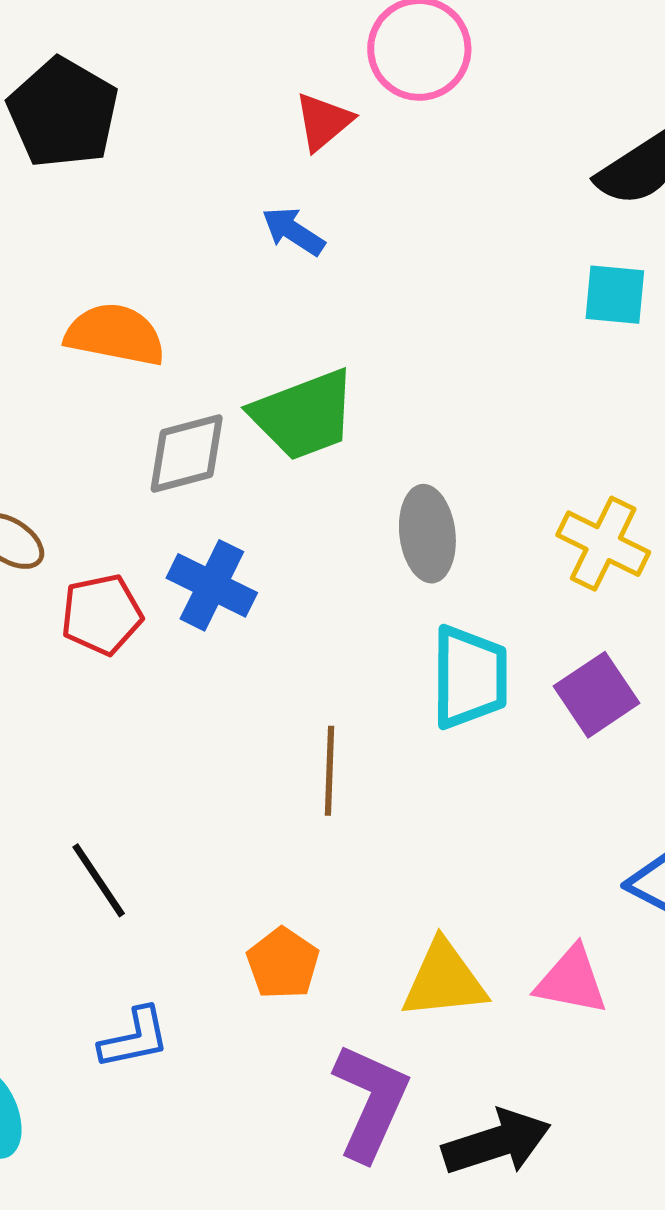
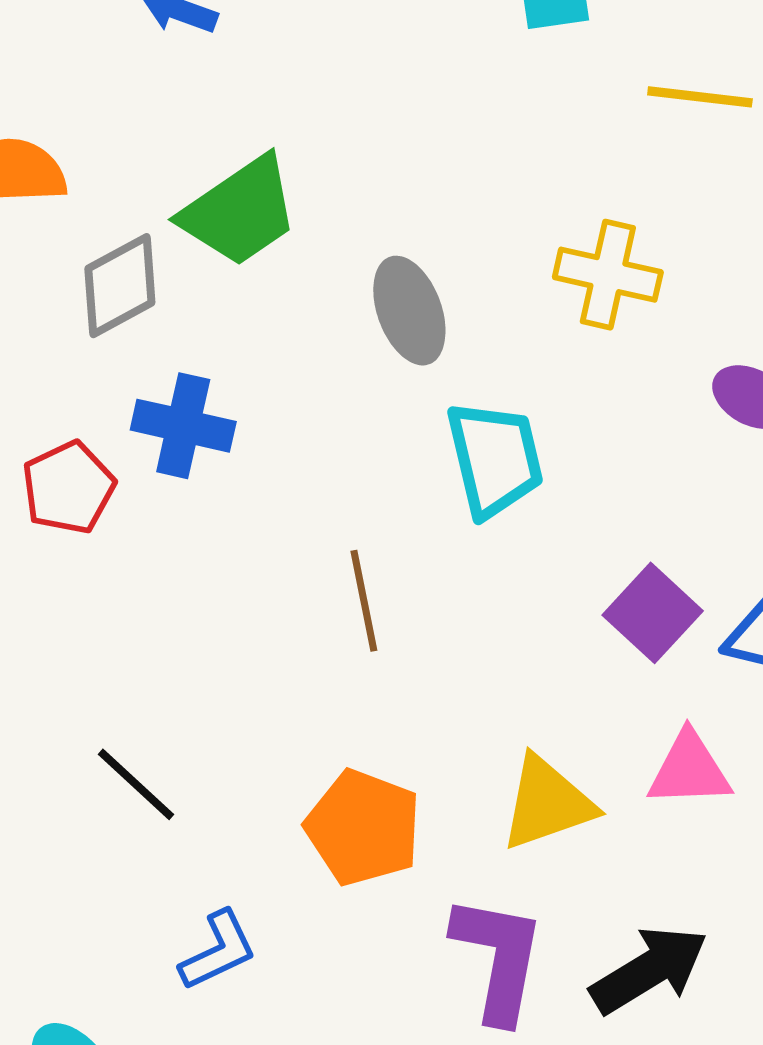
purple square: (597, 695) -> (653, 613), moved
orange pentagon: (283, 963) -> (363, 828), size x1.4

